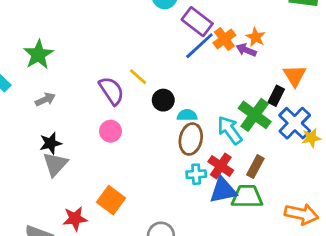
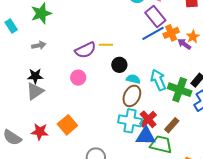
yellow line: (138, 77) -> (106, 45), turned -56
purple semicircle: (111, 91) -> (85, 50), turned 85
green cross: (255, 115) -> (180, 90), turned -30
cyan arrow: (230, 130) -> (158, 80), moved
cyan cross: (196, 174) -> (130, 121), size x1.6

